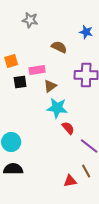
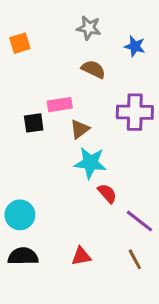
gray star: (30, 20) -> (89, 28), moved
orange square: (11, 61) -> (20, 43), moved
red triangle: (70, 181) -> (81, 256), moved

